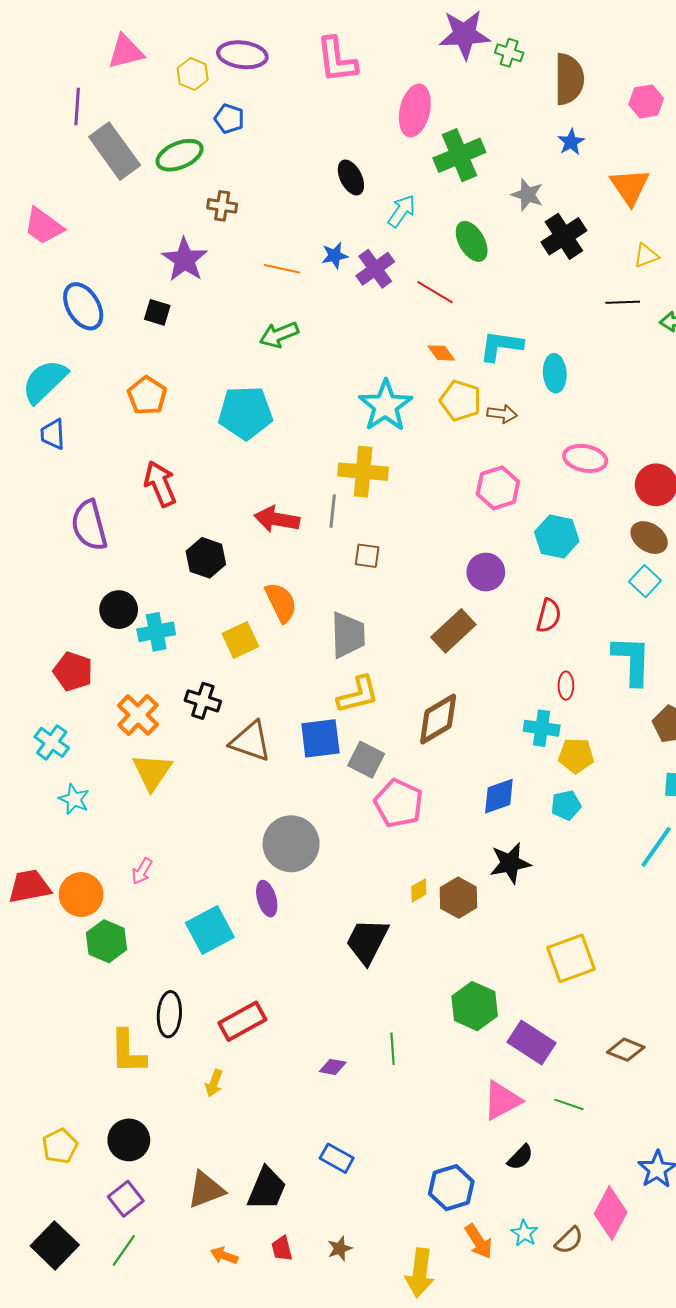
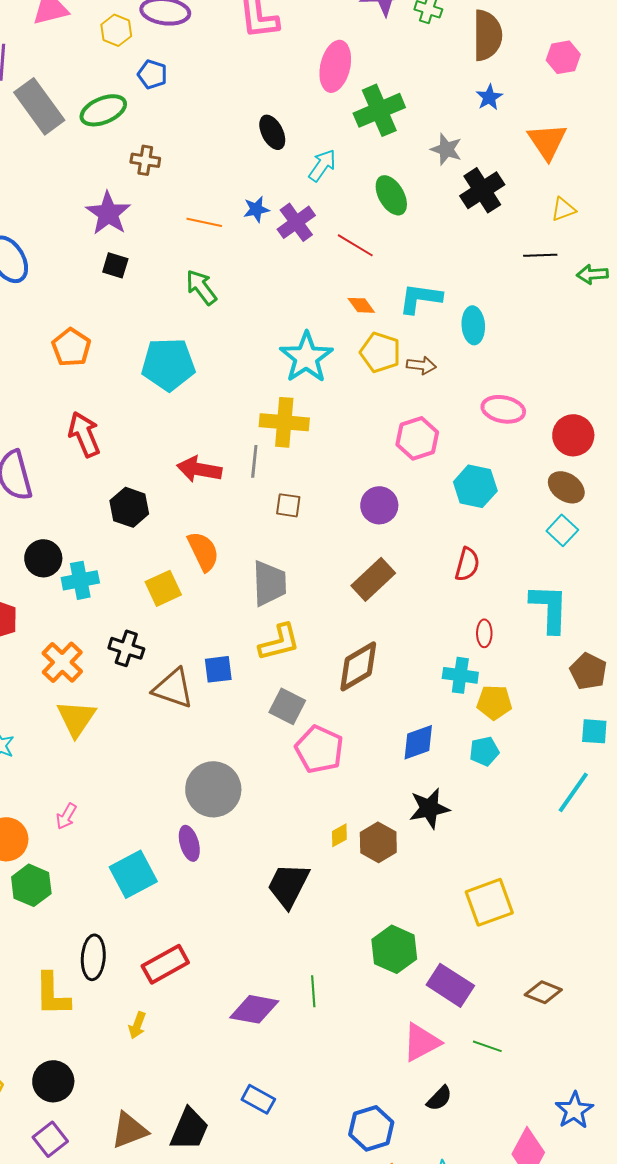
black square: (157, 312) -> (115, 265), moved
green arrow: (279, 335) -> (201, 287), turned 75
purple circle: (486, 572) -> (379, 505), moved
blue square: (320, 738) -> (218, 669), moved, size x0.7
purple diamond: (333, 1067) -> (254, 1009), size x1.8

